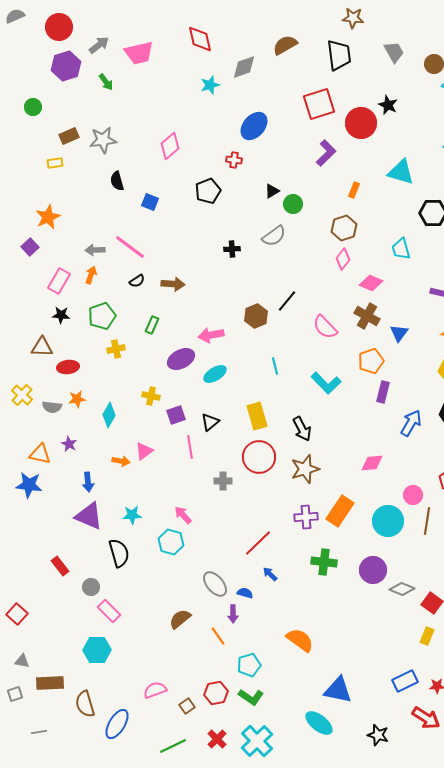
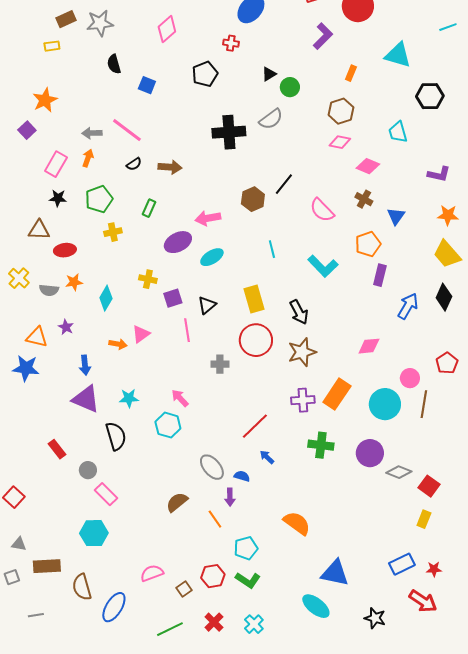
black cross: (232, 249) -> (229, 132), size x2.0
pink diamond: (343, 259) -> (340, 142), turned 65
brown cross: (367, 316) -> (364, 199), size x0.7
cyan cross: (257, 741) -> (254, 624), size x0.6

